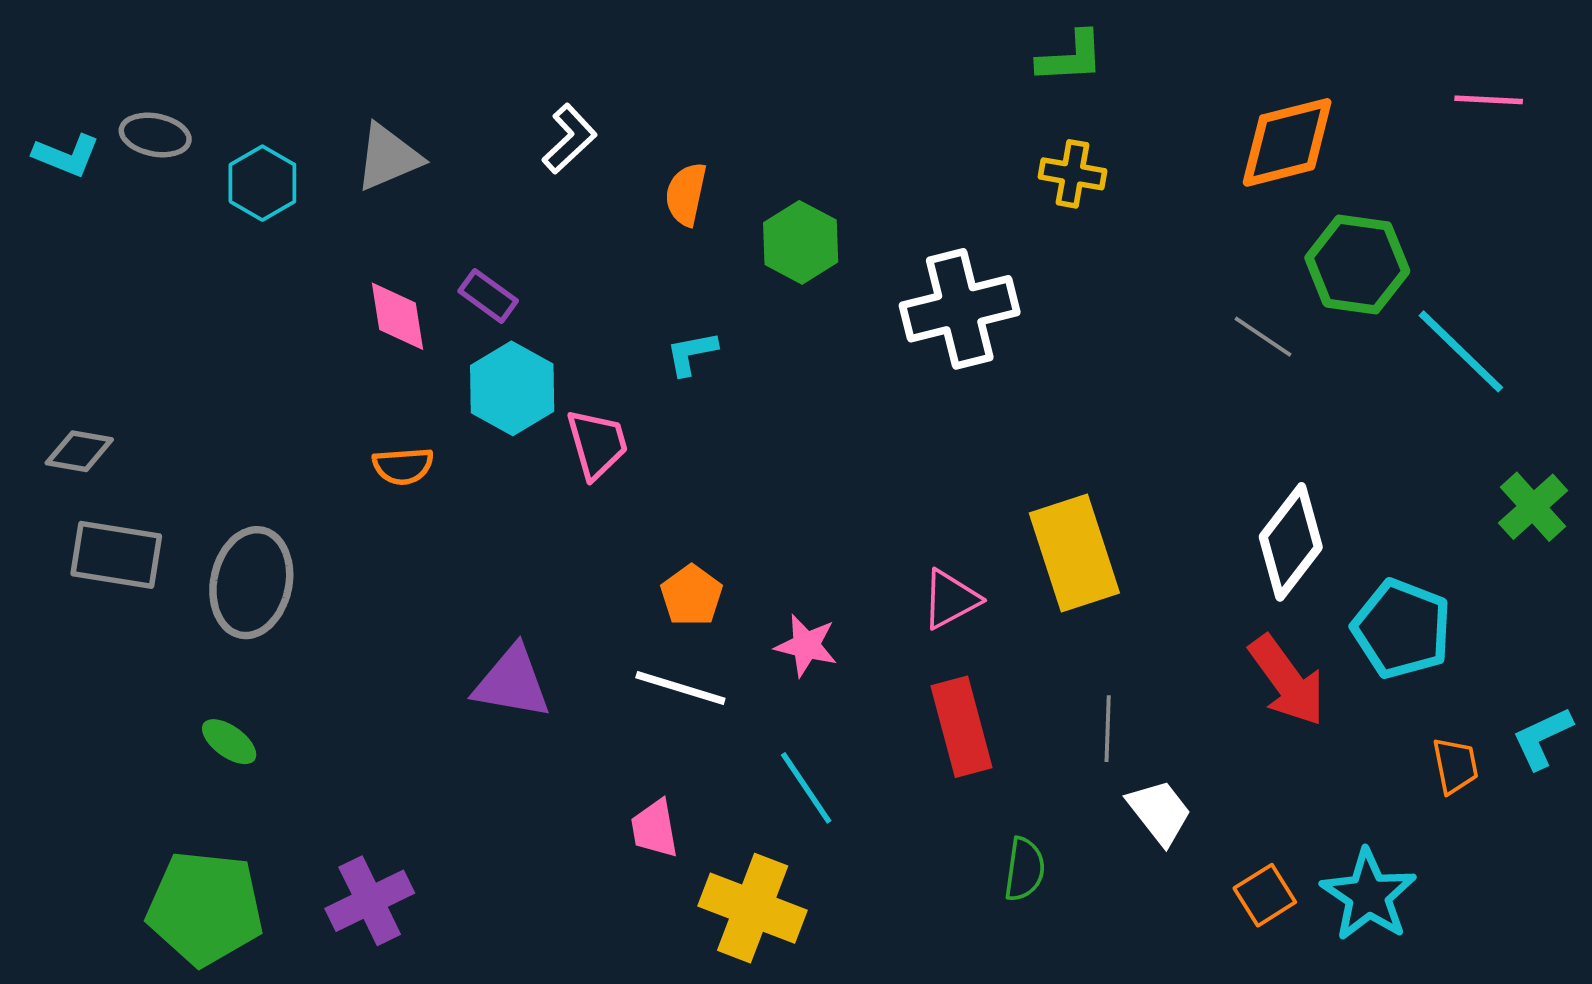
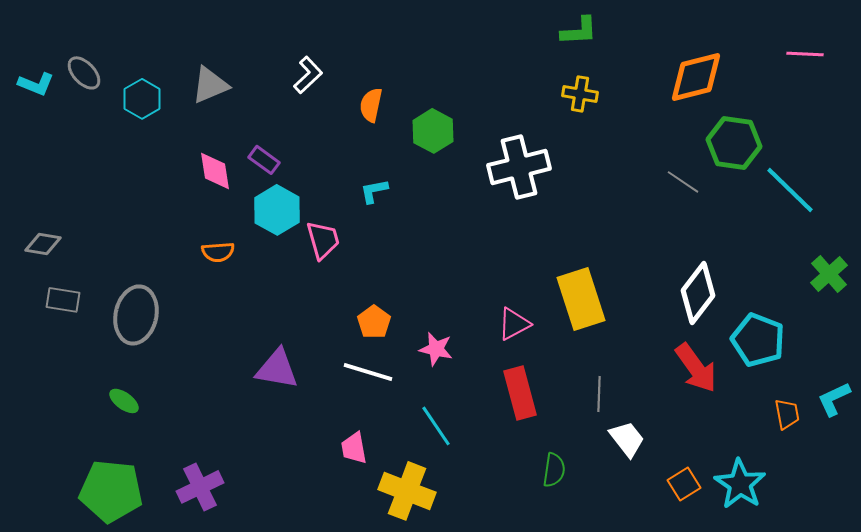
gray ellipse: (155, 135) -> (84, 73), turned 36
gray rectangle: (116, 555) -> (63, 300), size x0.7

